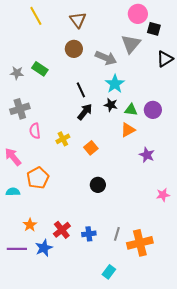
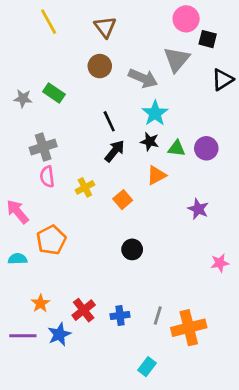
gray cross: (20, 109) -> (43, 147), moved
orange triangle: (128, 130) -> (156, 175), moved

